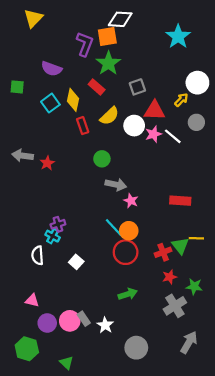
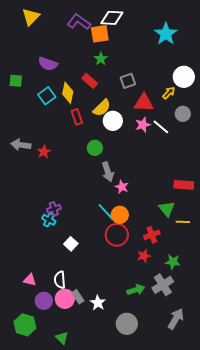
purple L-shape: (85, 44) -> (79, 22), moved, turned -75
green star: (108, 63) -> (101, 59), size x0.6
white circle: (134, 126) -> (113, 121), moved
gray arrow: (116, 185) -> (108, 172), turned 60
red rectangle: (180, 201) -> (184, 185), moved
green triangle: (180, 246) -> (167, 209), moved
white semicircle: (38, 255) -> (60, 280), moved
red star: (170, 277) -> (144, 256), moved
green star: (194, 287) -> (173, 262), moved
green arrow: (128, 294) -> (136, 290), moved

